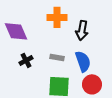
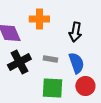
orange cross: (57, 17) -> (39, 19), moved
black cross: (26, 60) -> (19, 62), size x1.6

